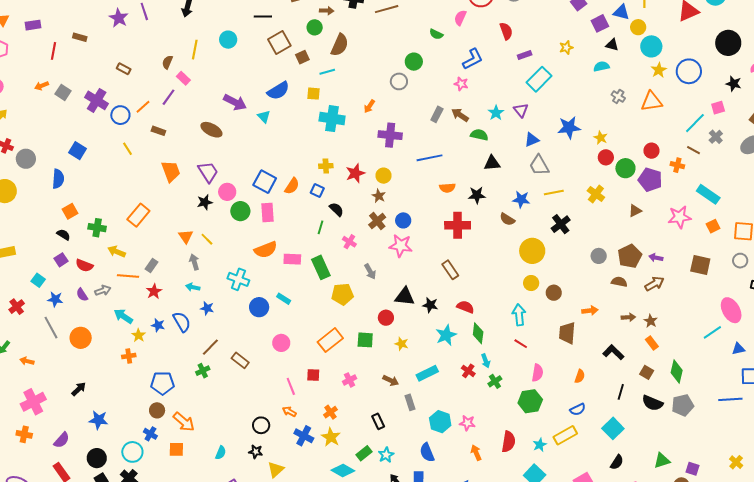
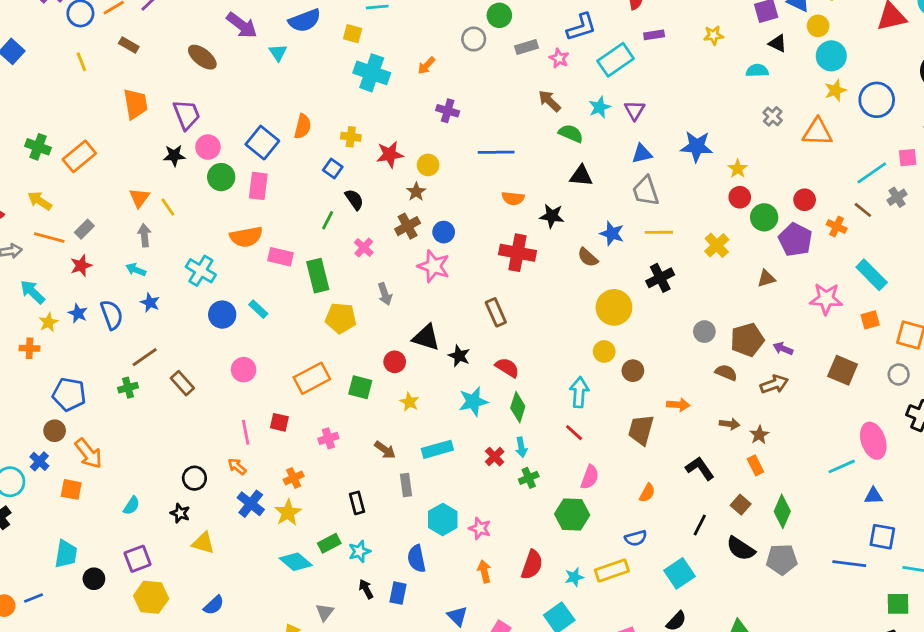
cyan rectangle: (539, 79) -> (616, 60), moved
gray rectangle: (437, 114) -> (526, 47), moved, turned 35
purple cross: (390, 135) -> (448, 111), size x0.7
orange semicircle: (292, 186) -> (303, 126), moved, turned -30
green cross: (97, 228) -> (38, 147), moved
yellow triangle: (276, 469) -> (203, 543), turned 48

